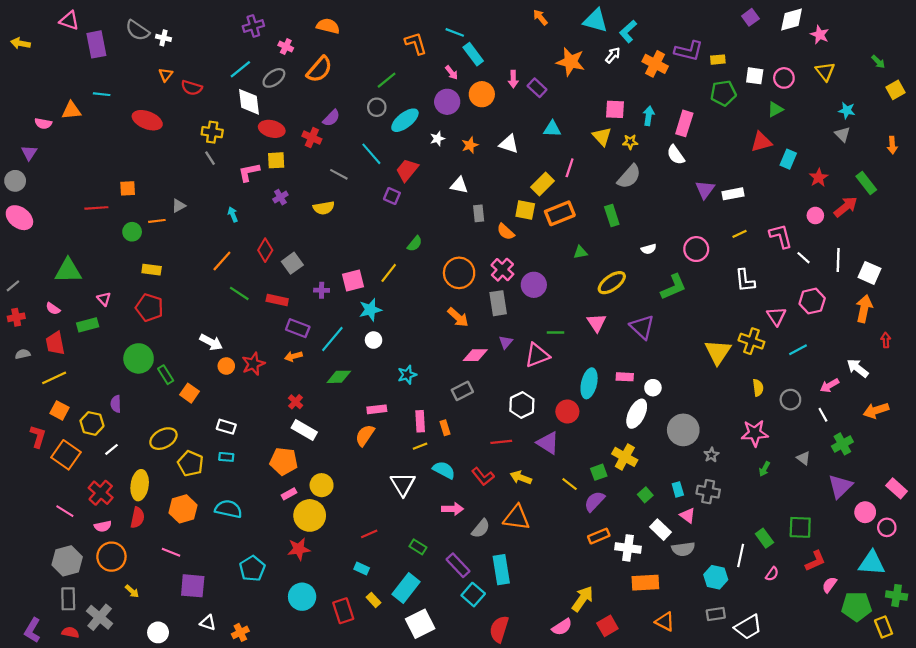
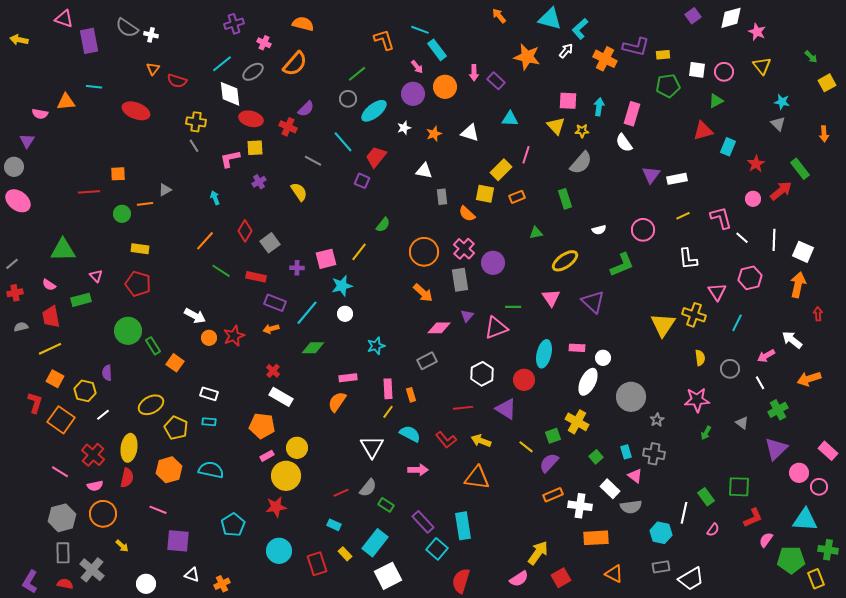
yellow semicircle: (324, 208) -> (299, 192), turned -114
orange rectangle: (560, 213) -> (517, 197), size x0.6
cyan line: (798, 350) -> (737, 323), turned -36
yellow line: (420, 446) -> (388, 412), turned -32
gray semicircle: (481, 528) -> (368, 488), moved

